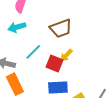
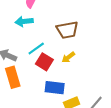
red square: (55, 63) -> (44, 62), moved

